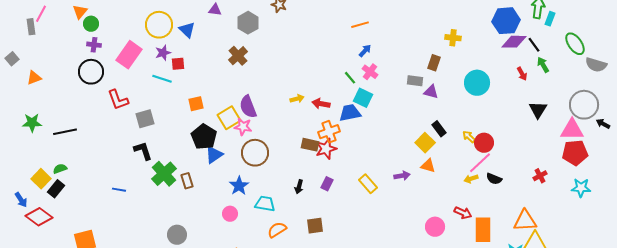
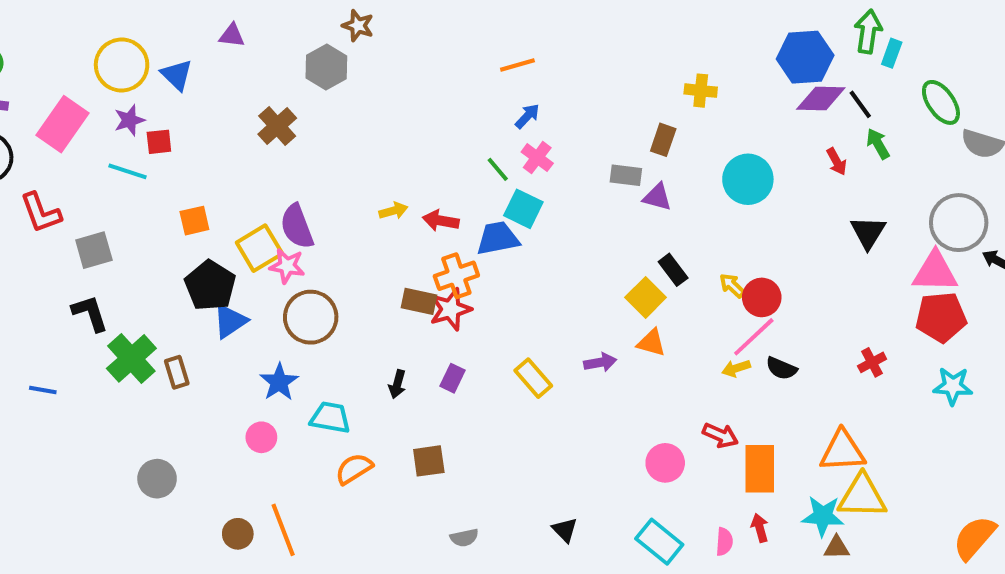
gray hexagon: (248, 23) -> (326, 67), moved

